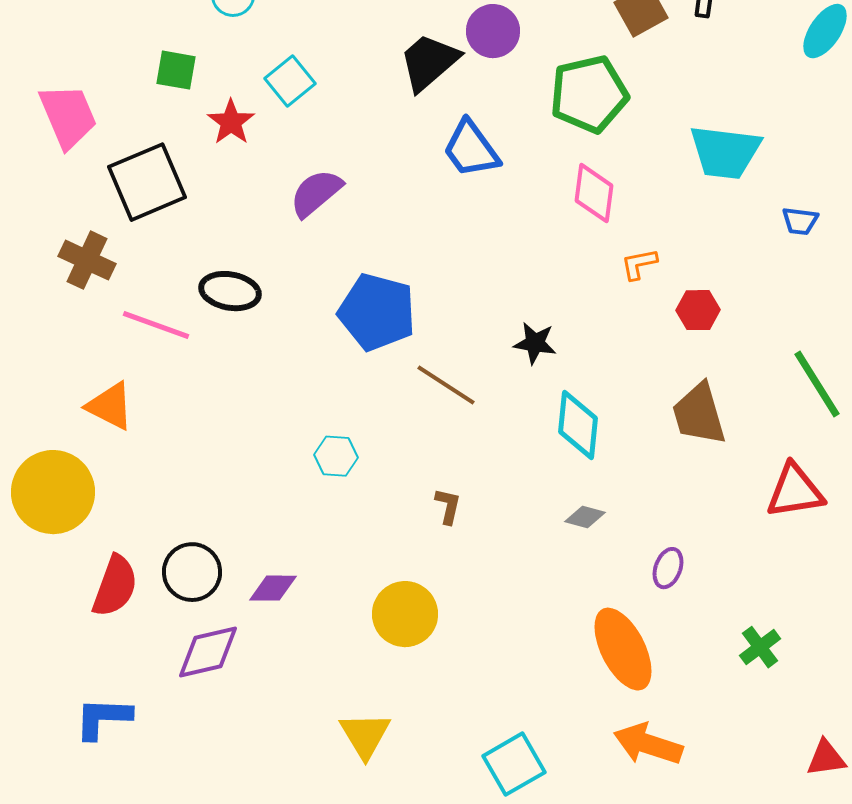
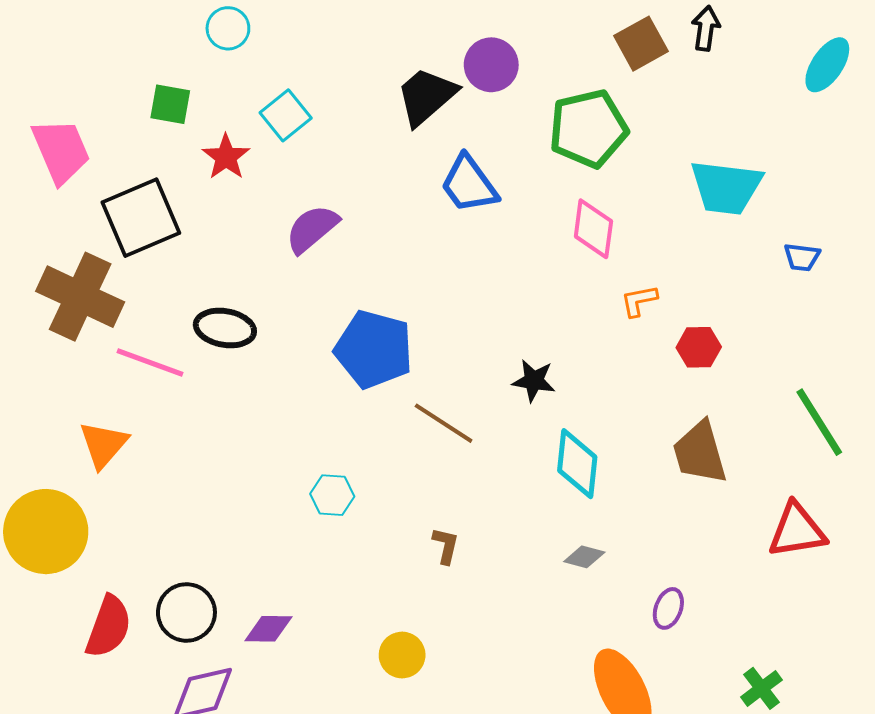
brown cross: (87, 260) -> (80, 297), size x1.5
orange triangle: (110, 406) -> (103, 444), turned 44
yellow circle: (405, 614) -> (402, 655), size x0.7

